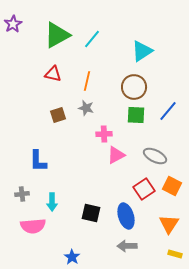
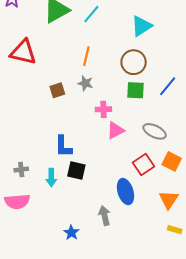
red triangle: (53, 74) -> (23, 52), moved, size x1.6
blue L-shape: (38, 161) -> (63, 146), moved
black square: (91, 213) -> (76, 170), moved
pink semicircle: (33, 226) -> (17, 202), moved
gray arrow: (127, 246) -> (104, 216), moved, turned 78

